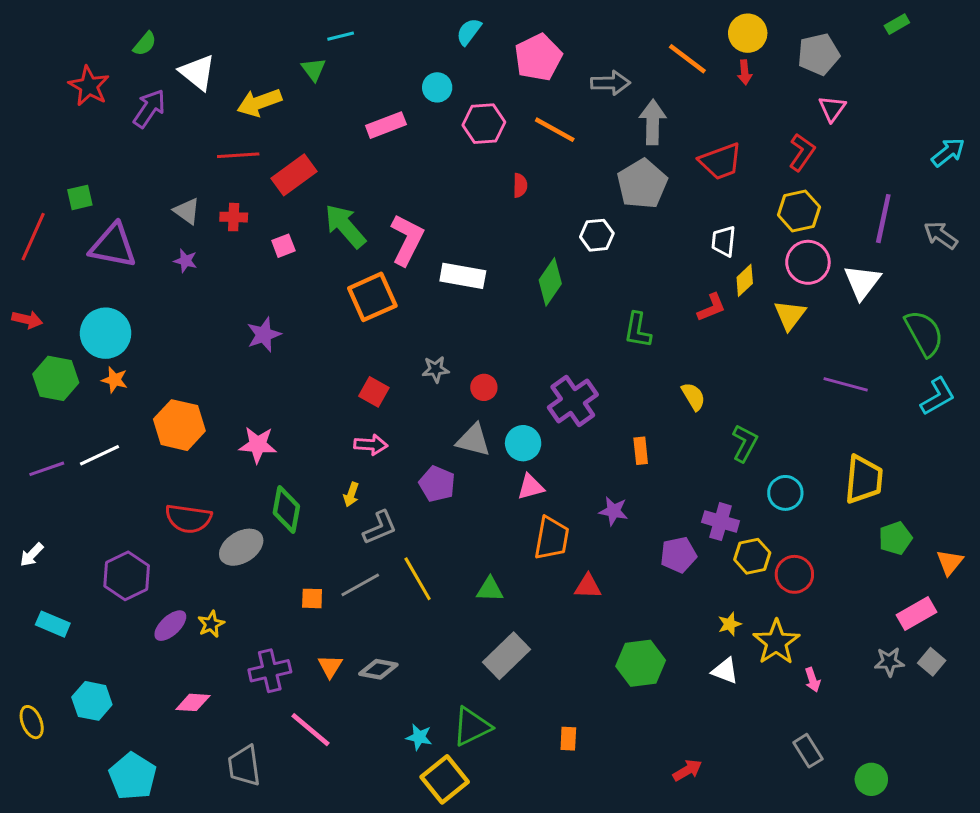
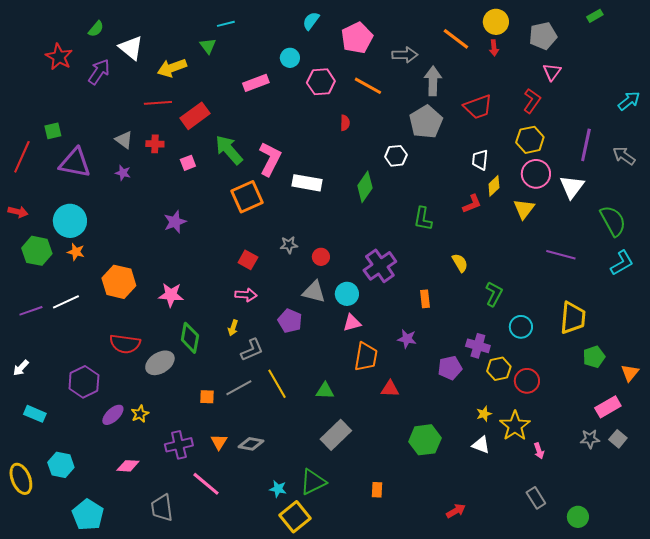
yellow ellipse: (32, 722) -> (21, 479), size x1.4

